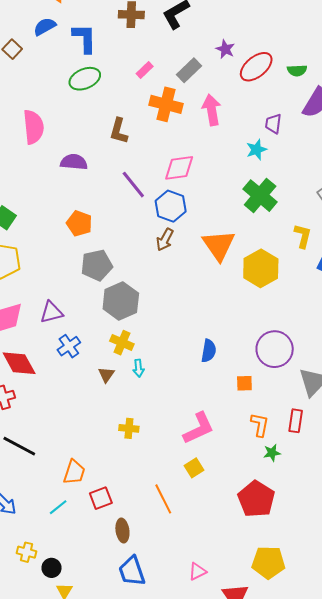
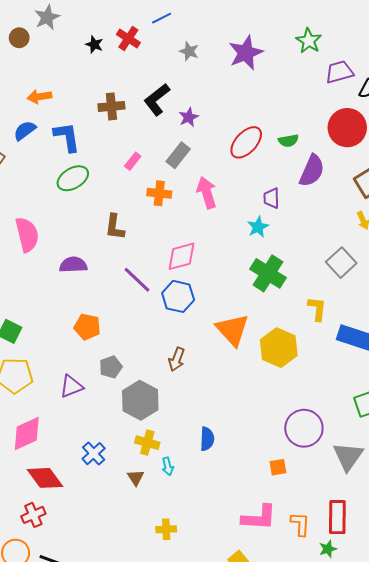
purple star: (225, 49) -> (189, 117), moved, turned 30
orange cross: (166, 104) -> (159, 193), size x0.7
brown arrow: (165, 240) -> (177, 359), moved
gray pentagon: (97, 265) -> (111, 367), size x0.7
purple triangle: (52, 312) -> (71, 386), moved
blue semicircle: (209, 351) -> (207, 439), moved
red rectangle: (296, 421) -> (337, 517), moved, size x1.4
orange L-shape: (260, 425) -> (300, 524), moved
pink L-shape: (199, 428) -> (259, 518), moved, turned 36
green star: (272, 453) -> (328, 549), moved

